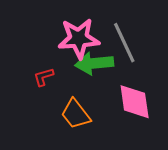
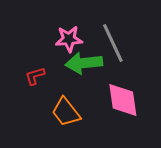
pink star: (79, 38) -> (69, 39), size x0.7

